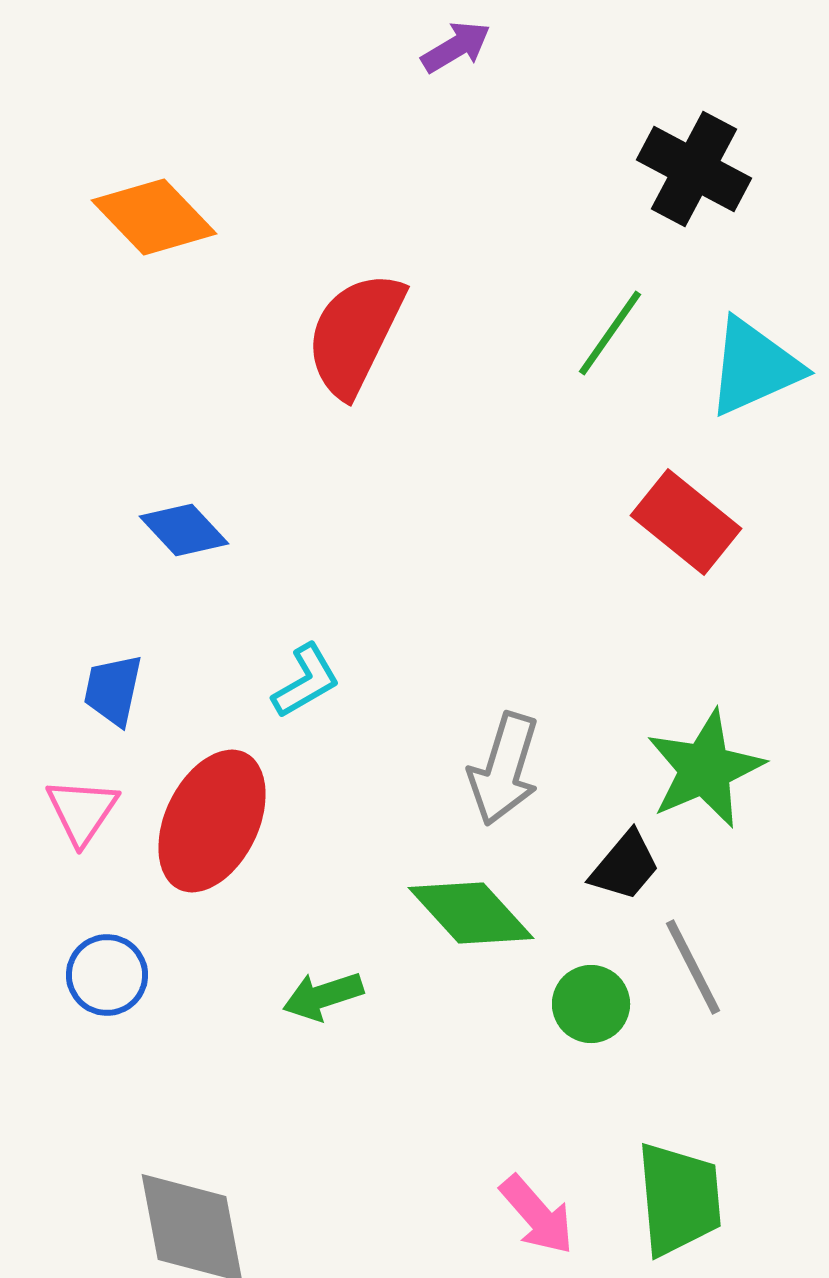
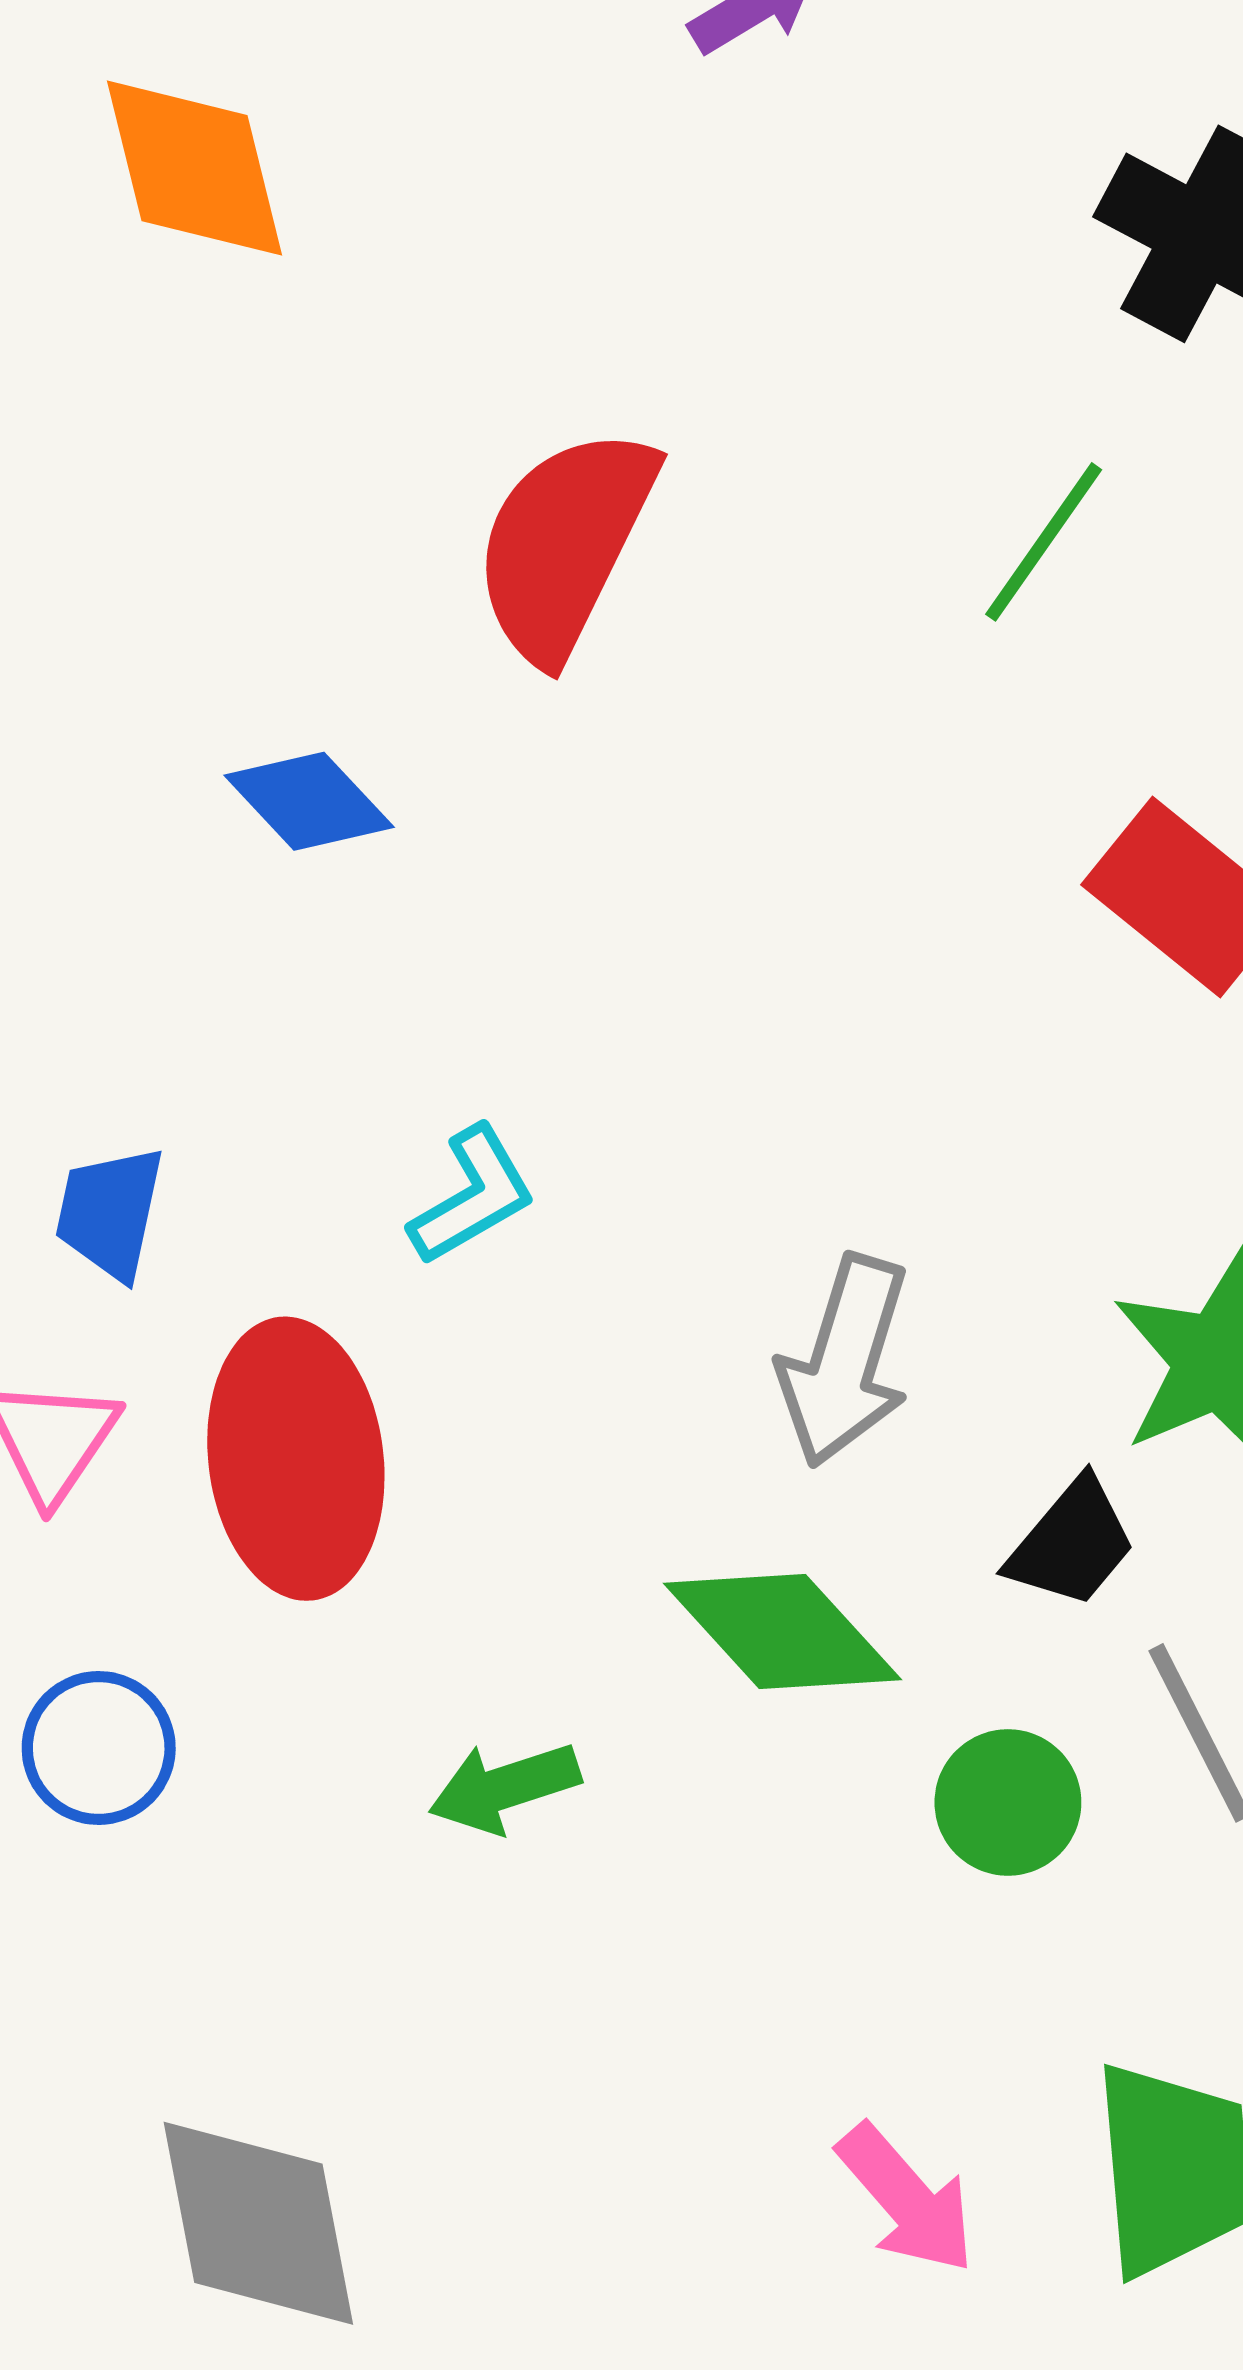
orange diamond: (154, 217) -> (194, 168), moved, turned 30
blue diamond: (184, 530) -> (309, 801), moved
red ellipse: (212, 821) -> (296, 1459), turned -33

